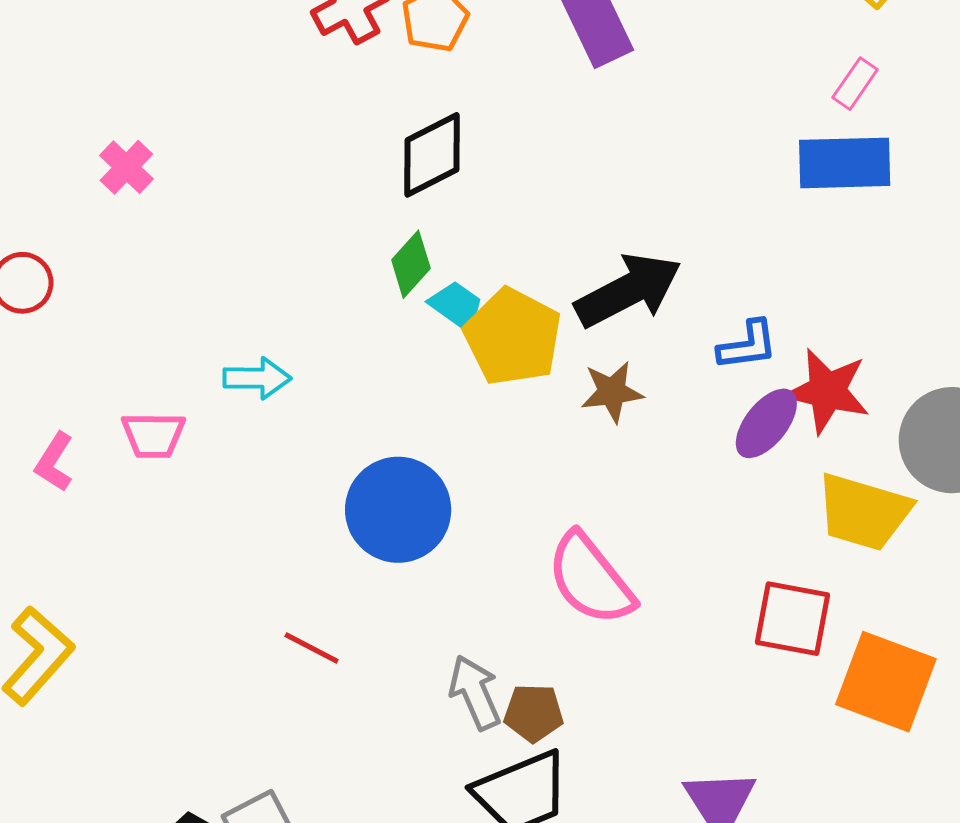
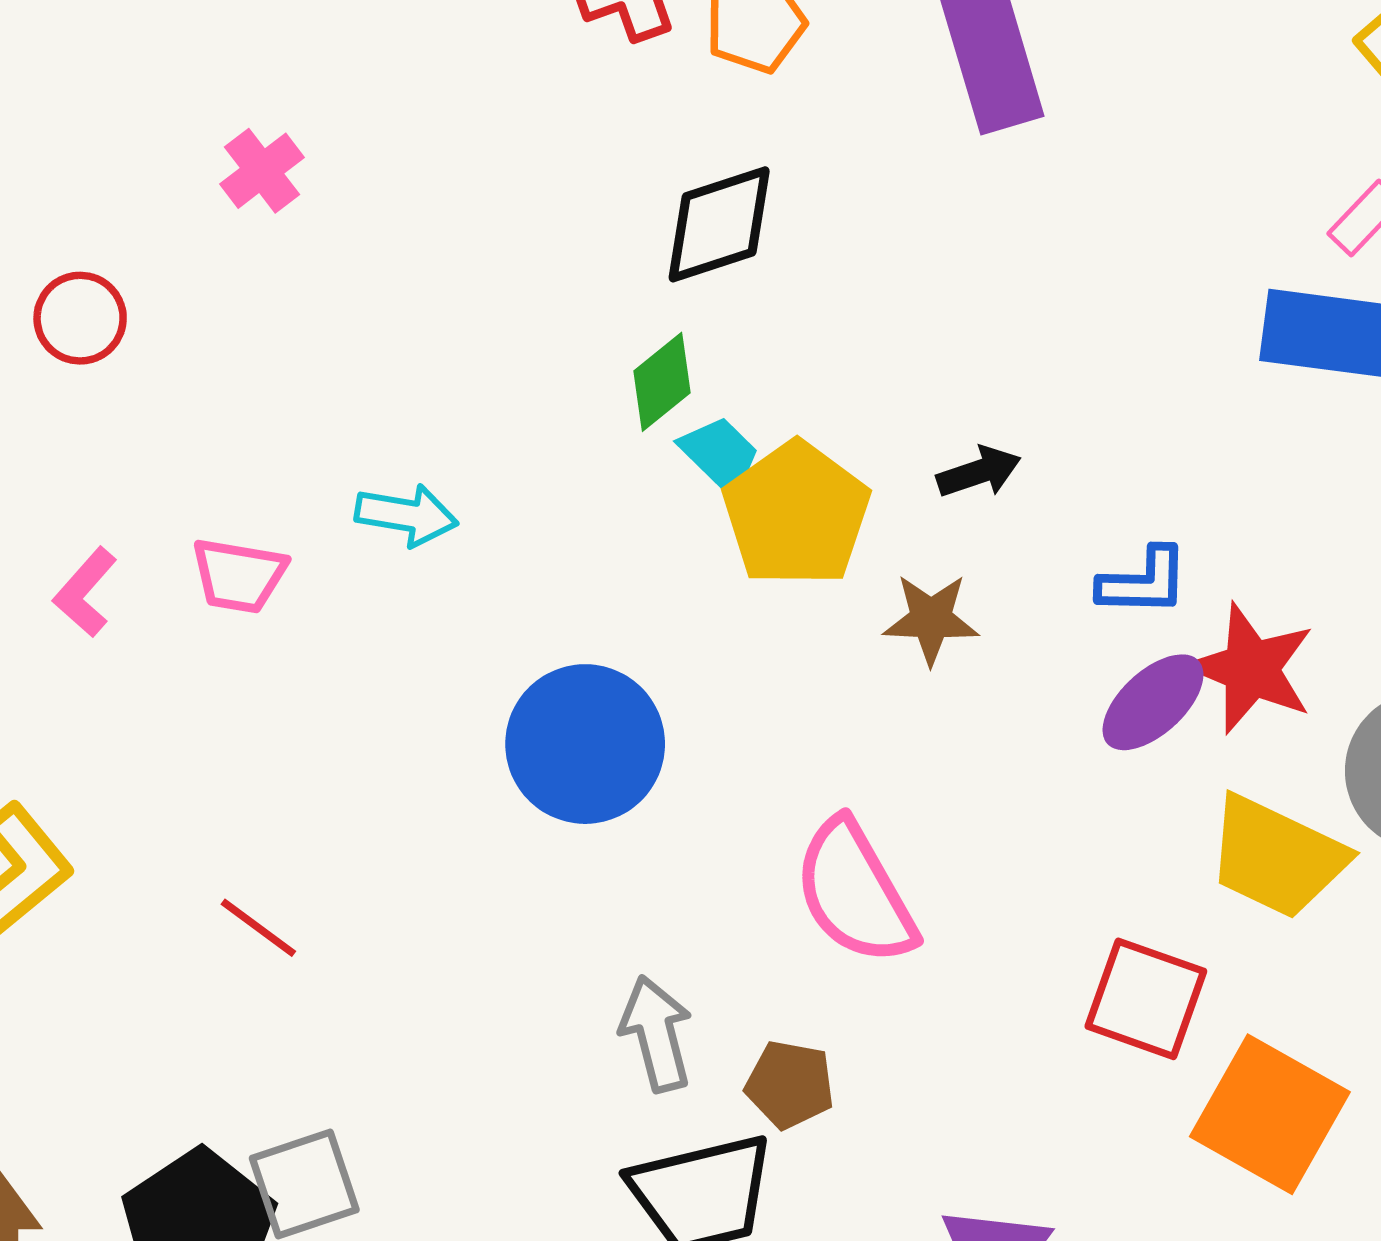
black arrow: (628, 290) -> (979, 472), size x0.5
red line: (312, 648) -> (258, 928), moved
brown pentagon: (534, 713) -> (790, 1084), moved

